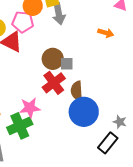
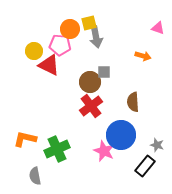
gray square: (67, 64) -> (104, 72), moved
brown semicircle: (77, 91) -> (133, 102), moved
pink star: (30, 108) -> (104, 151), moved, turned 30

